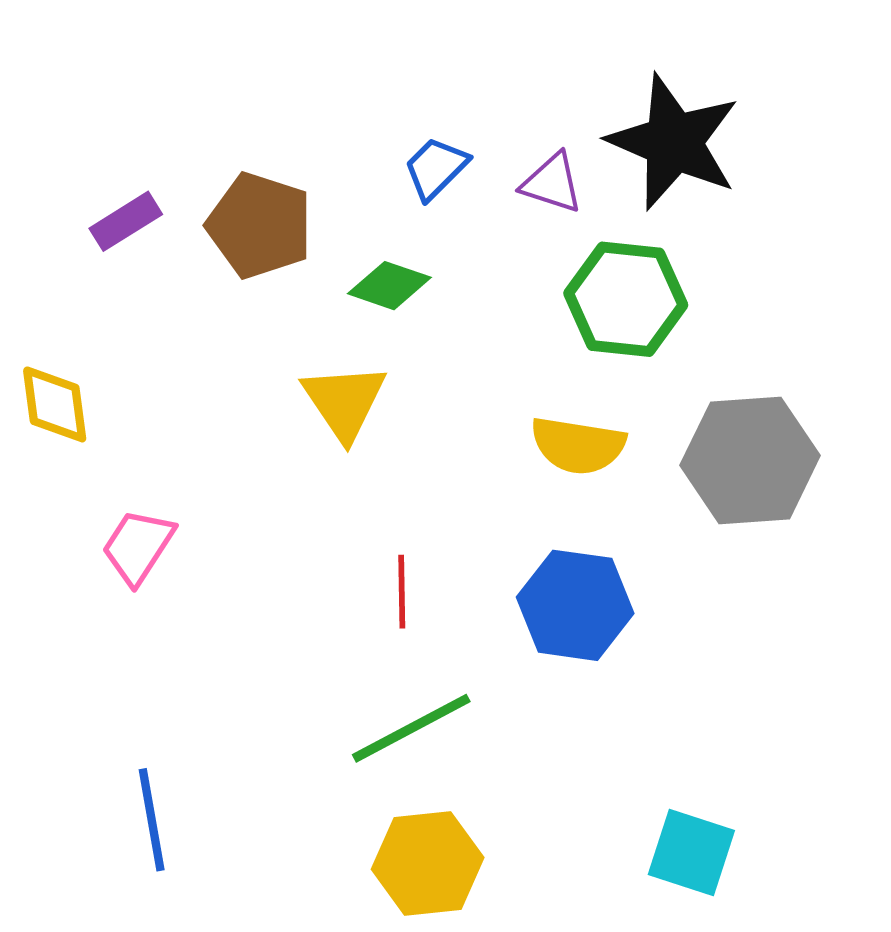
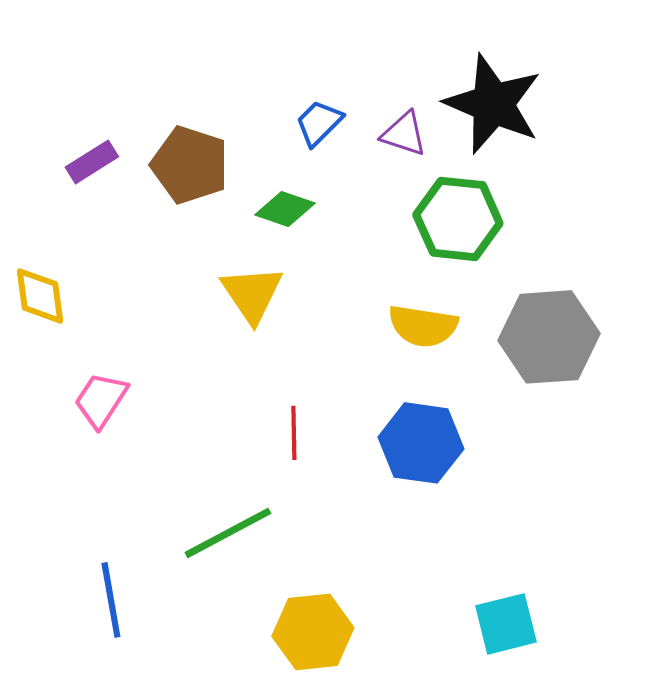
green line: (411, 728) -> (228, 533), moved
cyan square: (691, 853) -> (506, 624), turned -32

